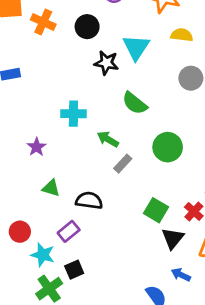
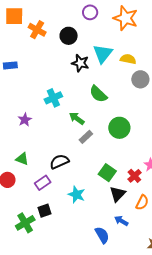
yellow semicircle: (182, 35) -> (128, 59), moved
cyan cross: (73, 114) -> (53, 98), turned -30
green triangle: (51, 188) -> (22, 159), moved
black semicircle: (89, 201) -> (59, 162), turned -36
cyan star: (43, 255) -> (77, 195), moved

